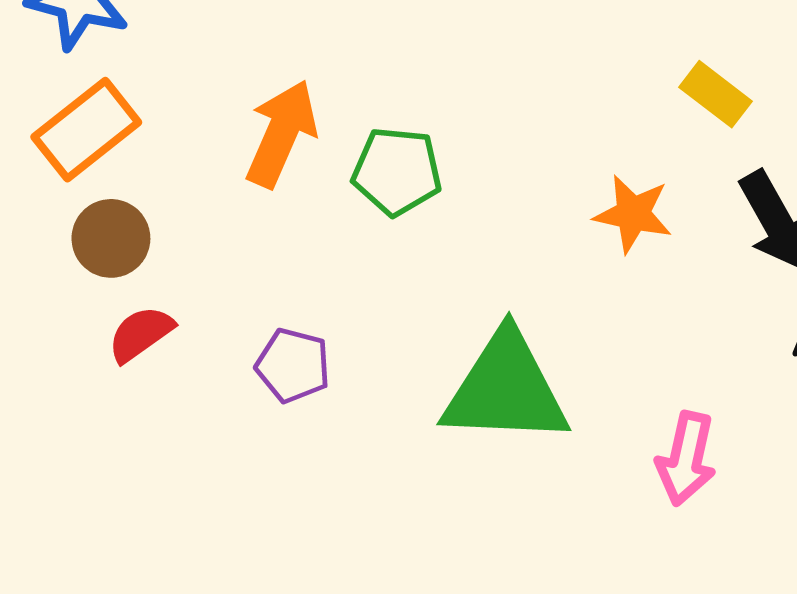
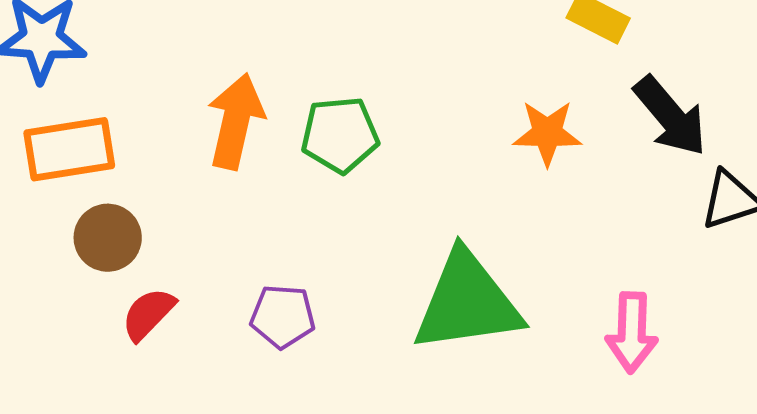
orange rectangle: (86, 130) -> (69, 149), turned 40

